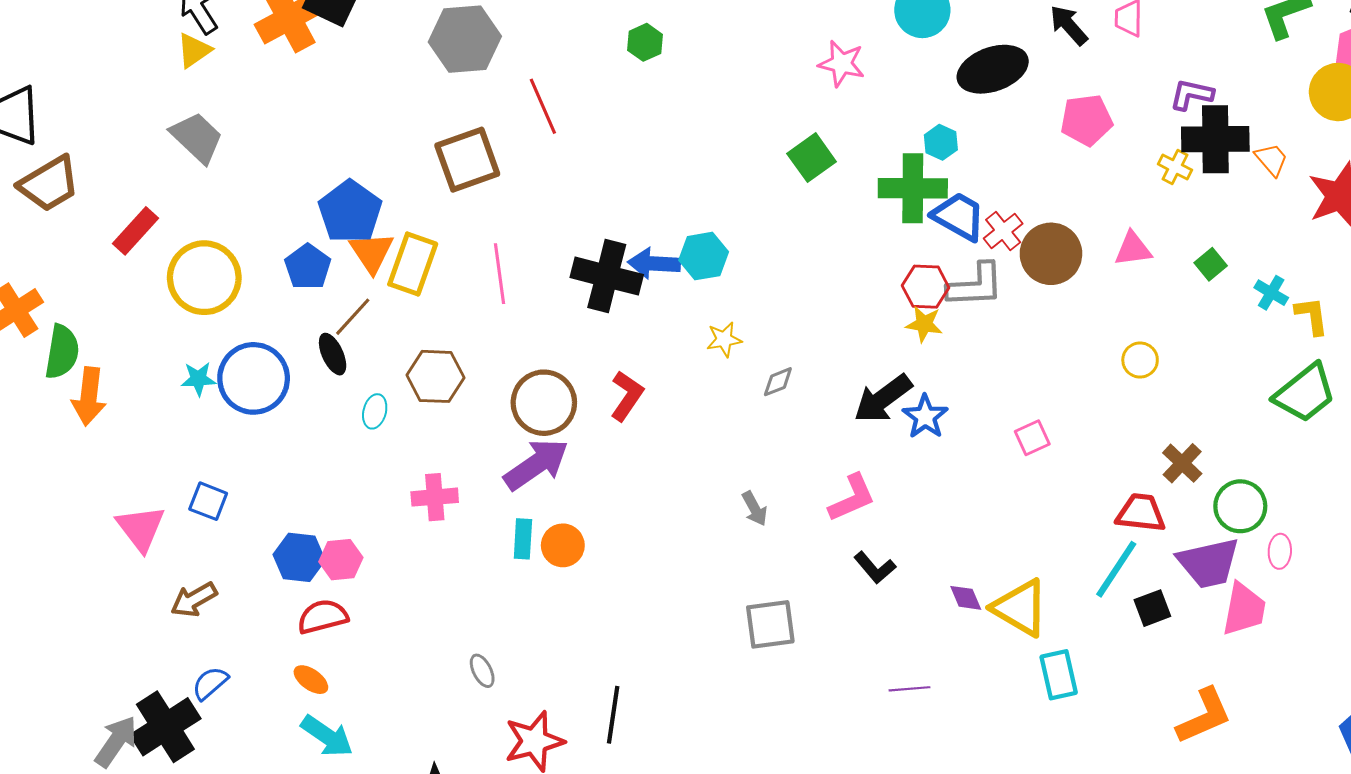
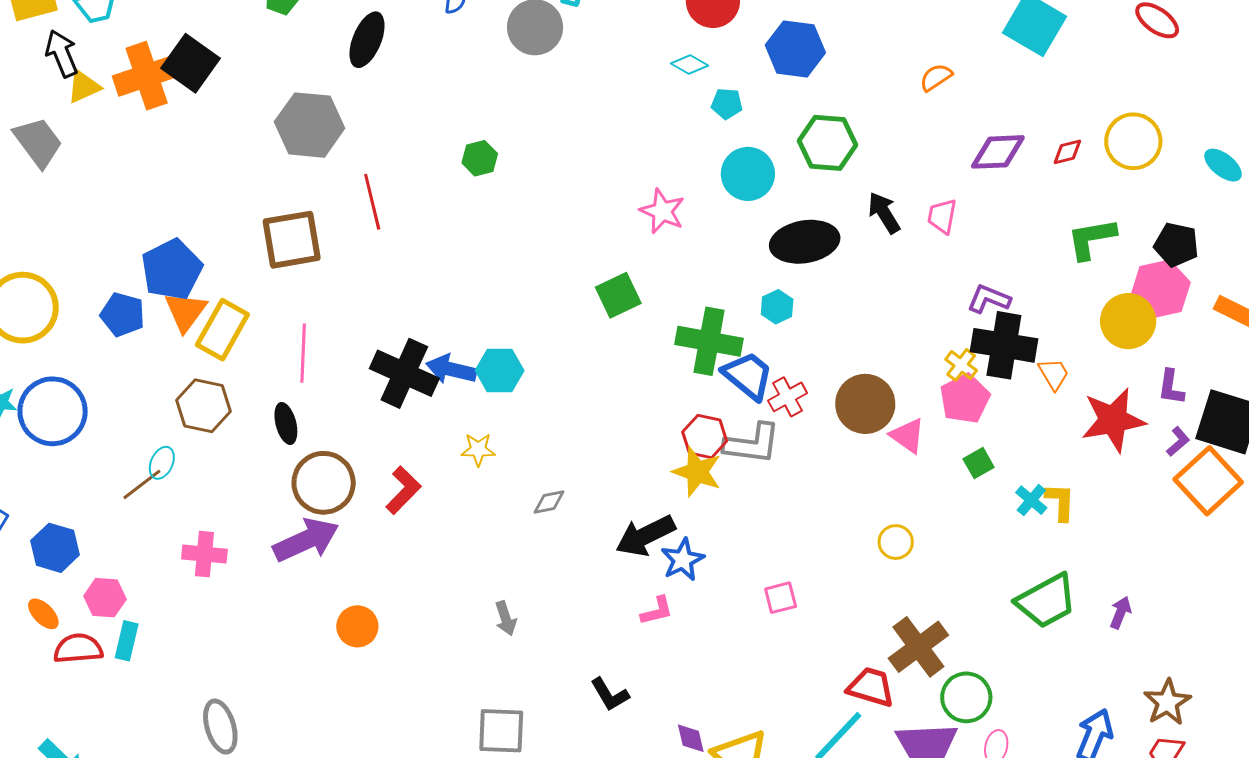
yellow triangle: (194, 50) -> (84, 87), moved
pink pentagon: (1087, 120) -> (965, 399), moved, turned -30
gray trapezoid: (197, 138) -> (38, 142), moved
cyan hexagon: (941, 142) -> (777, 307), moved
pink triangle: (1133, 249) -> (908, 436), turned 33
brown circle: (1051, 254) -> (865, 404), moved
blue pentagon: (308, 267) -> (123, 315), turned -30
yellow L-shape: (1312, 316) -> (1060, 502), moved
brown line: (353, 317) -> (142, 484), moved
yellow star: (924, 324) -> (697, 472), size x1.4
yellow star: (724, 339) -> (478, 449), moved
black ellipse: (333, 354) -> (286, 423), moved
brown hexagon: (436, 376) -> (204, 406), moved
brown cross: (1182, 463) -> (918, 647), size x1.5
pink L-shape: (852, 498) -> (657, 611), moved, size x0.7
cyan rectangle: (523, 539) -> (127, 641), moved
orange circle: (563, 545) -> (357, 626), moved
blue hexagon: (299, 557) -> (55, 548), moved
gray ellipse: (482, 671) -> (220, 727), size x1.6
orange ellipse: (311, 680) -> (43, 614), moved

